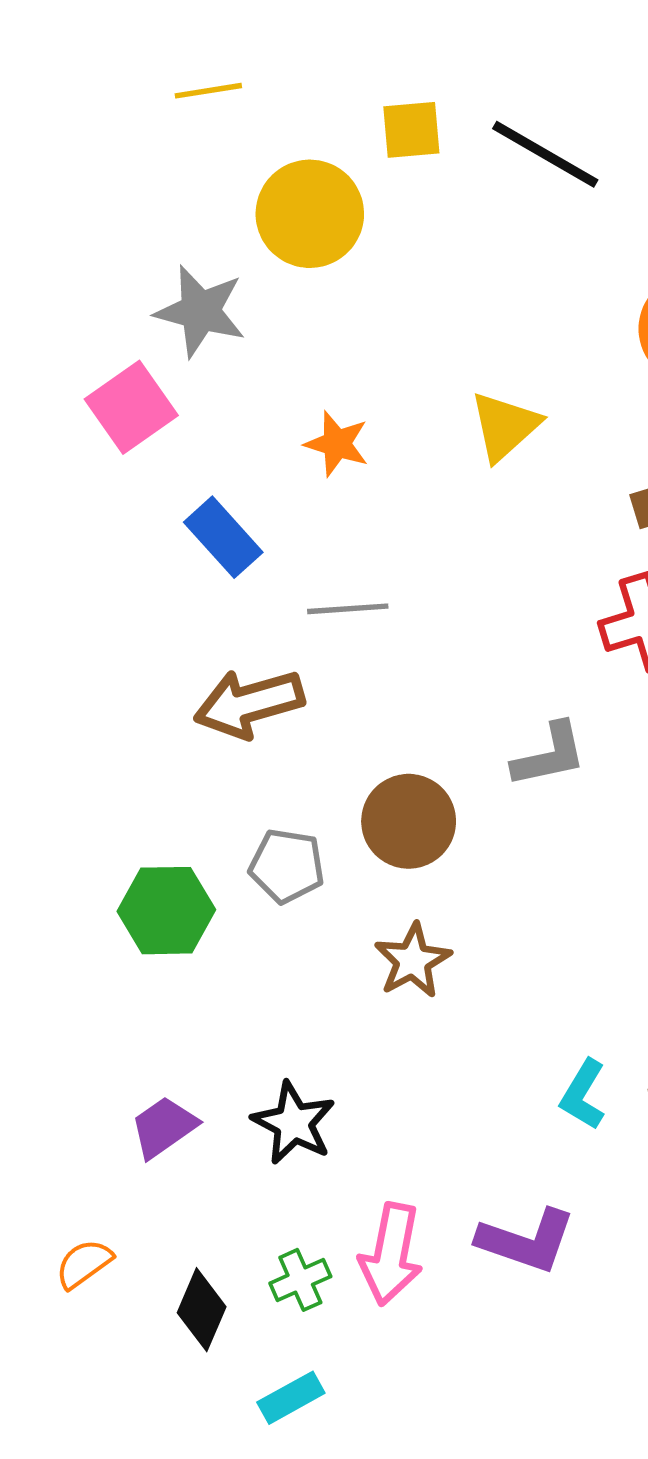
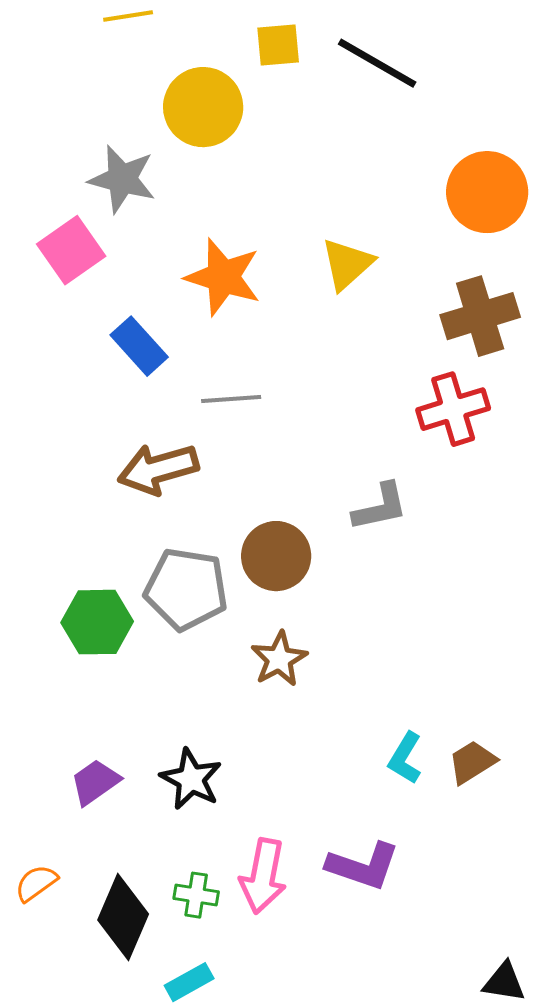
orange star: (337, 444) -> (223, 277), size x1.6
gray pentagon: (287, 866) -> (186, 589), size x1.5
green cross: (300, 1280) -> (196, 895), turned 33
black diamond: (202, 1310) -> (123, 917), size x1.4

